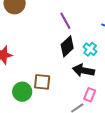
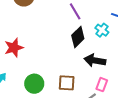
cyan cross: (90, 49) -> (102, 30), moved
brown square: (42, 82) -> (67, 83), moved

